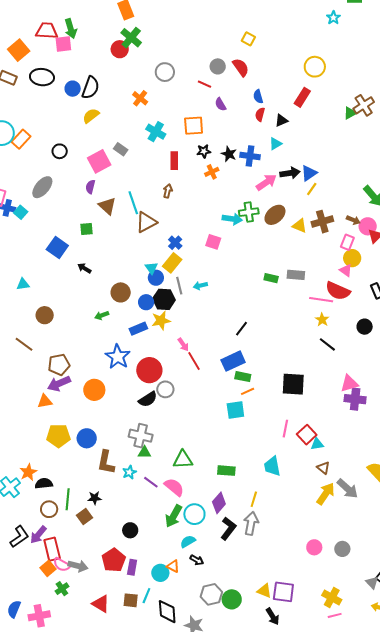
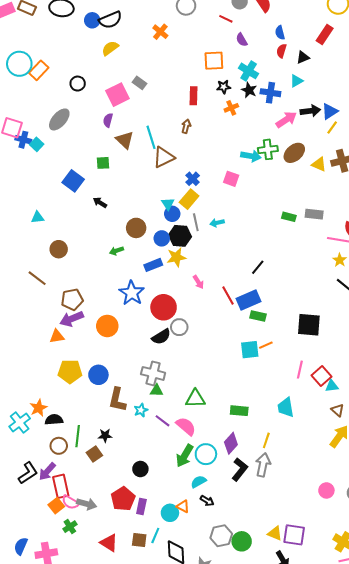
black semicircle: (91, 88) -> (110, 20), turned 45
cyan cross: (156, 132) -> (249, 71), moved
red line: (194, 361) -> (228, 295), moved
orange line: (248, 391) -> (266, 345), moved

